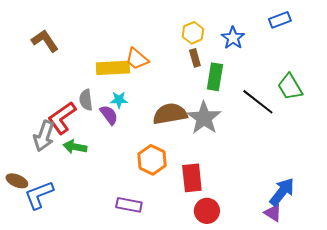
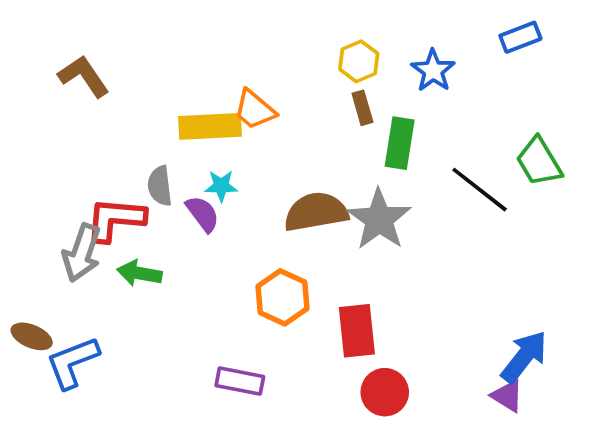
red L-shape: (62, 118) -> (115, 219), turned 40

